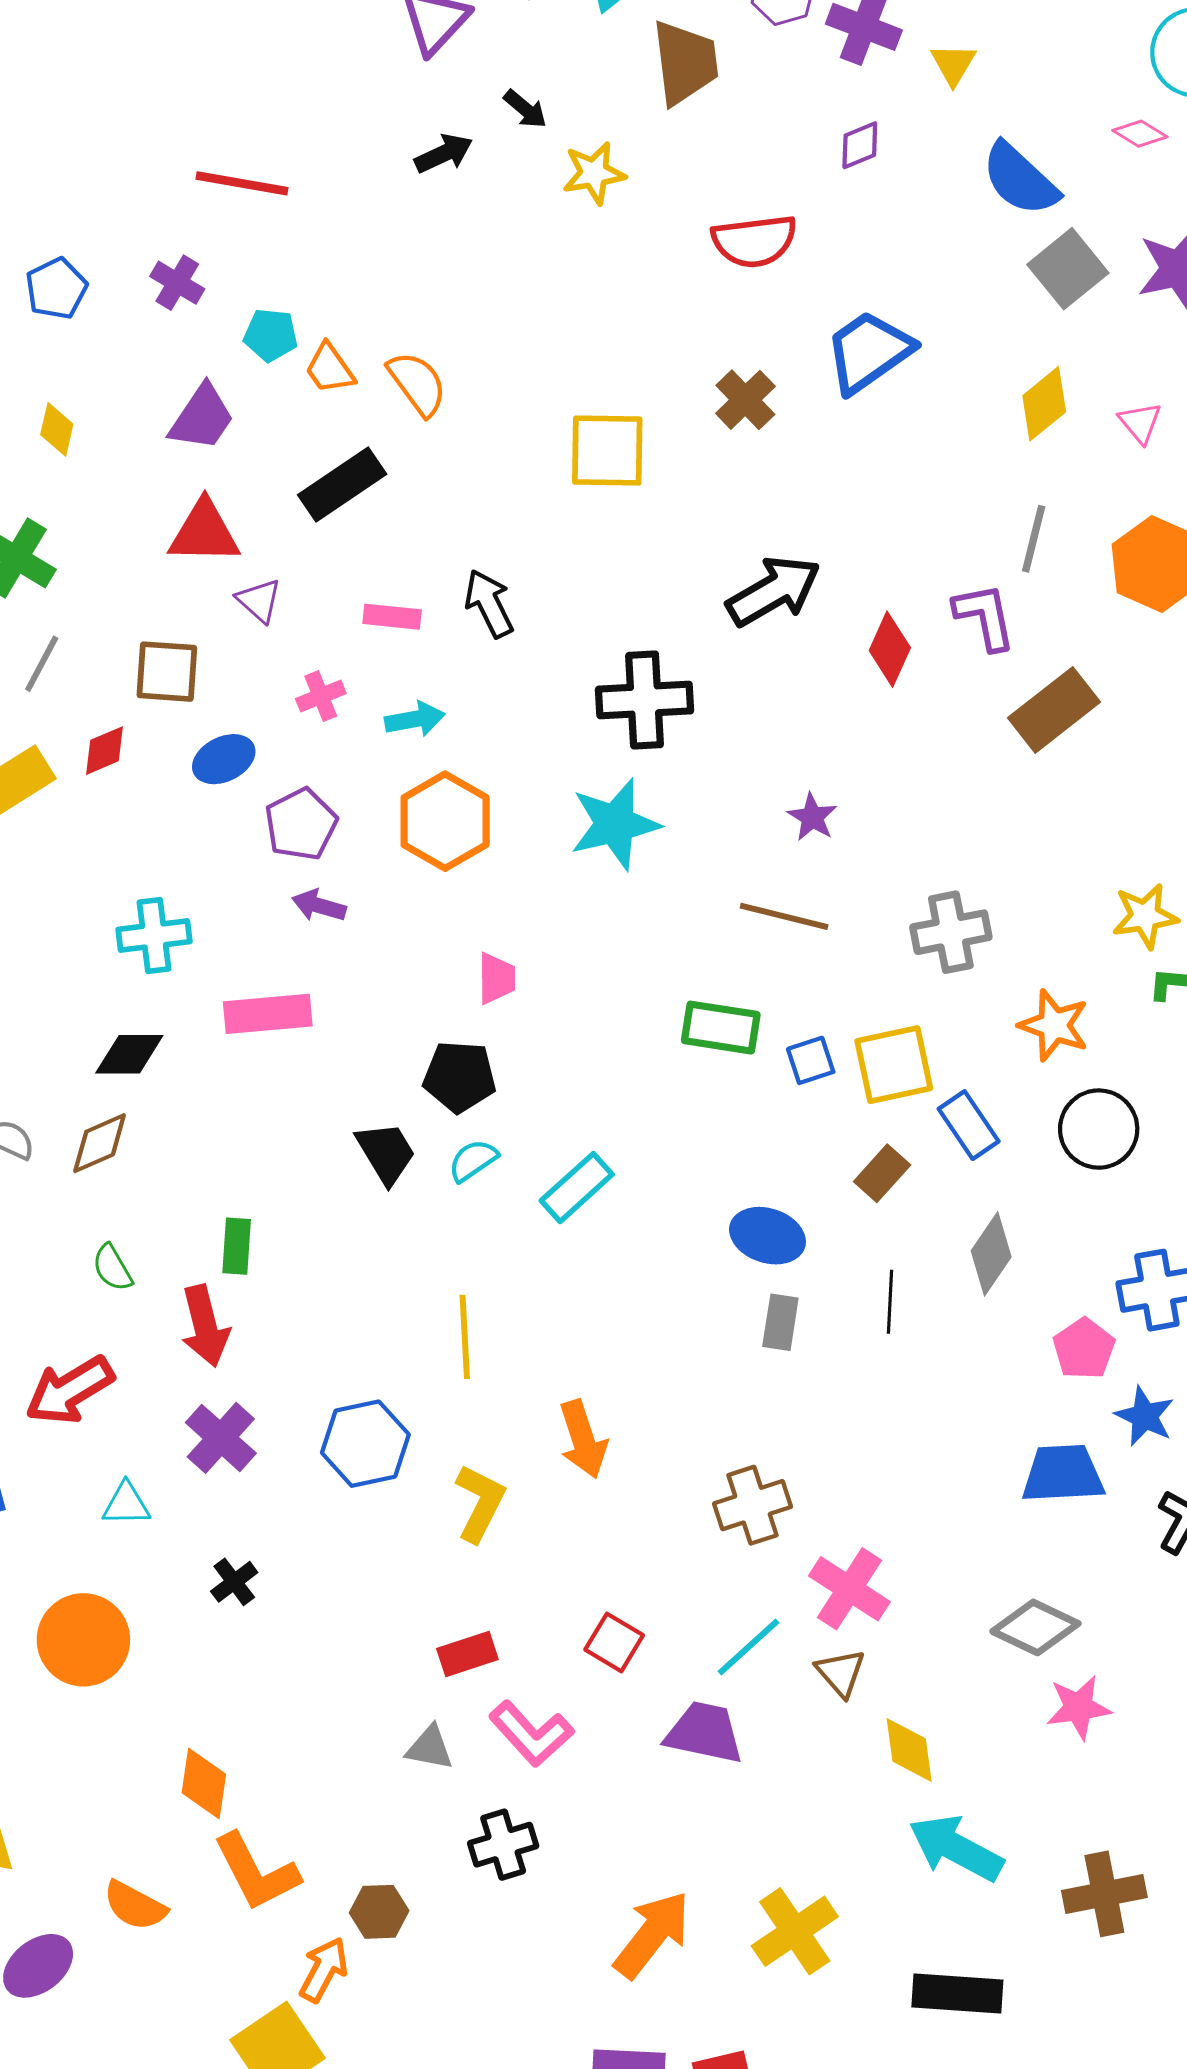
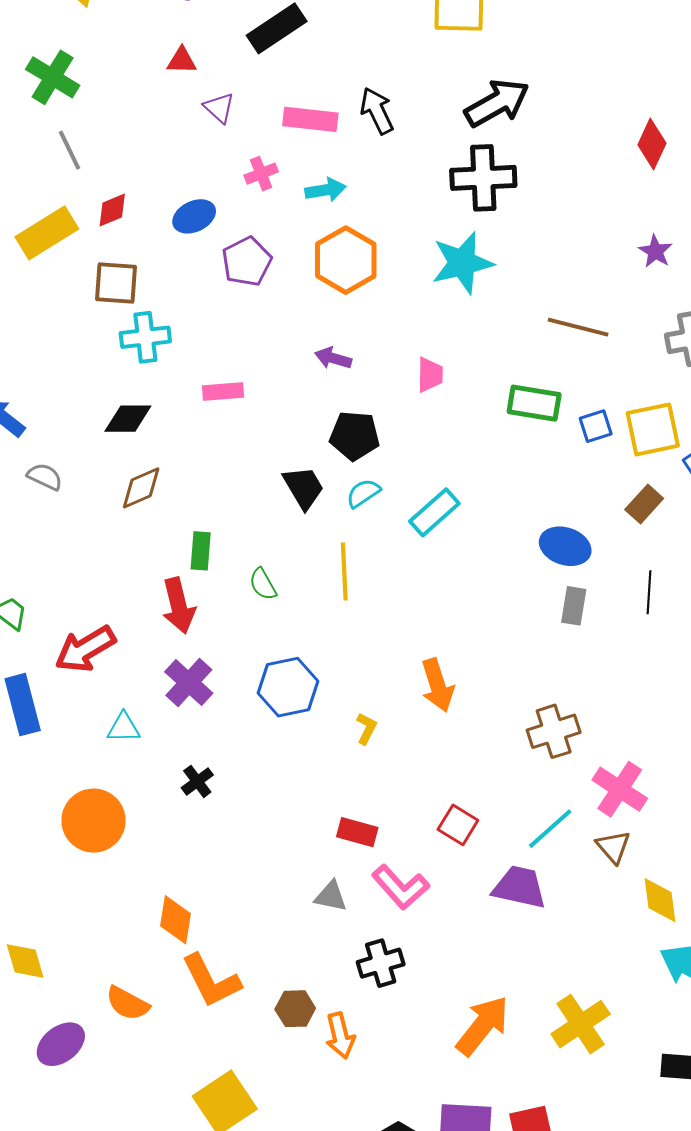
red triangle: (204, 532) -> (182, 61), size x0.6
black arrow: (774, 591) -> (497, 103), moved
pink rectangle: (392, 617) -> (310, 119), size x1.4
gray line: (42, 664) -> (70, 150), turned -54
brown square: (167, 672) -> (116, 283), moved
purple star: (812, 817) -> (655, 251), moved
purple arrow: (319, 906) -> (333, 358), moved
pink trapezoid: (496, 978) -> (430, 375), moved
pink rectangle: (268, 1014) -> (223, 392), size x0.7
brown diamond: (100, 1143) -> (141, 488), moved
green semicircle: (112, 1268) -> (263, 584), moved
yellow line: (465, 1337) -> (344, 571), moved
yellow L-shape: (480, 1503) -> (366, 728), size x0.6
red rectangle: (467, 1654) -> (357, 832), turned 33
orange arrow: (324, 1970) -> (340, 1036), moved, turned 138

